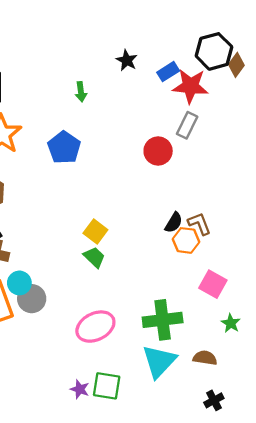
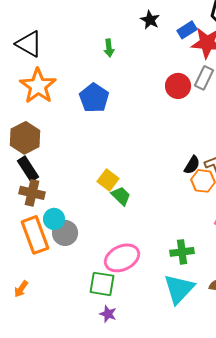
red circle: (158, 151) -> (178, 86), moved
yellow square: (95, 232) -> (108, 180), moved
green cross: (163, 320) -> (182, 252), size x0.7
green square: (107, 386) -> (102, 284), moved

